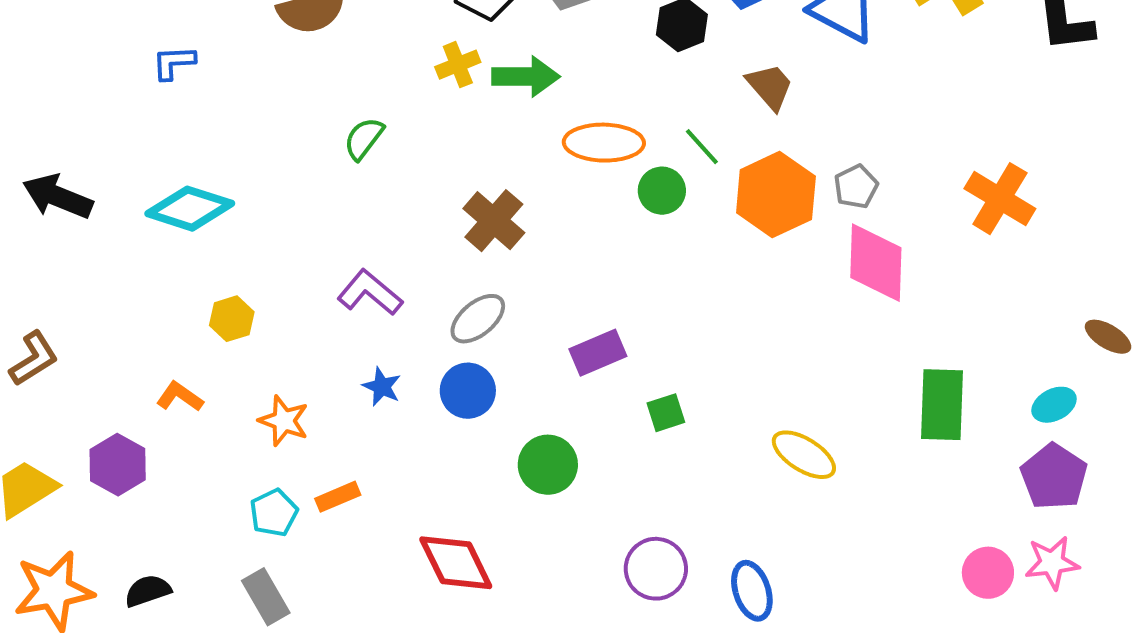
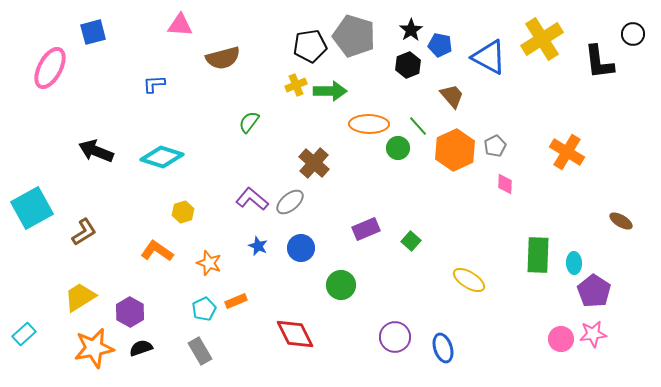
pink diamond: (876, 263) -> (505, 184), size x0.5
gray ellipse: (478, 319) -> (290, 202), moved
orange L-shape: (180, 397) -> (157, 251), size x1.4
cyan ellipse: (1054, 405) -> (574, 263), moved, turned -65
green square: (666, 413) -> (411, 241), moved, turned -30
purple hexagon: (118, 465) -> (130, 312), moved

